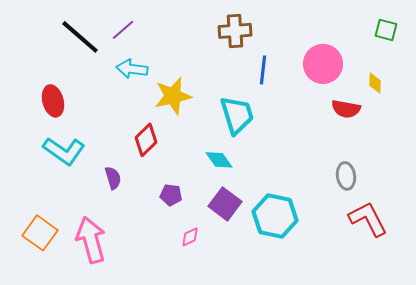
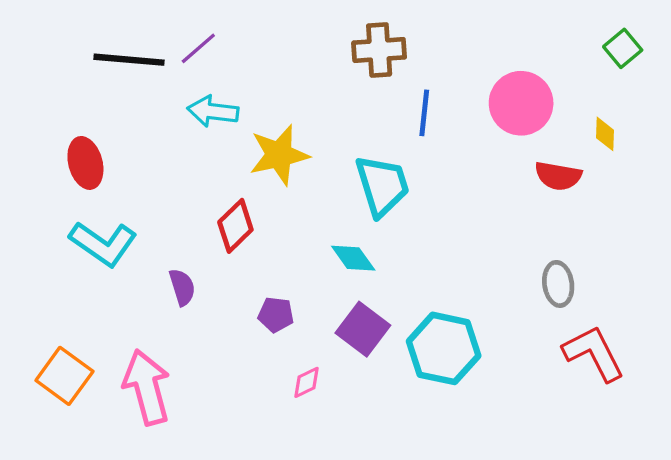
green square: (386, 30) -> (623, 48), turned 35
black line: (80, 37) -> (129, 60), turned -36

